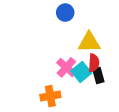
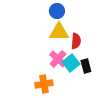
yellow triangle: (89, 42) -> (59, 32), moved
red semicircle: (94, 63) -> (76, 41), moved

